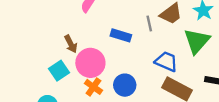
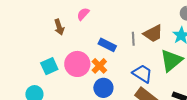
brown arrow: (71, 44) -> (59, 27), moved
orange cross: (93, 87) -> (99, 66), moved

